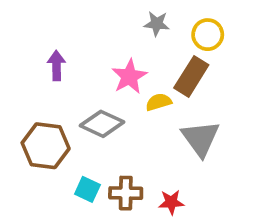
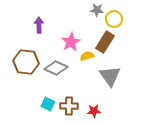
gray star: (157, 24) -> (97, 10), moved
purple arrow: (56, 66) -> (39, 25), moved
brown hexagon: (46, 146) -> (26, 62), moved

